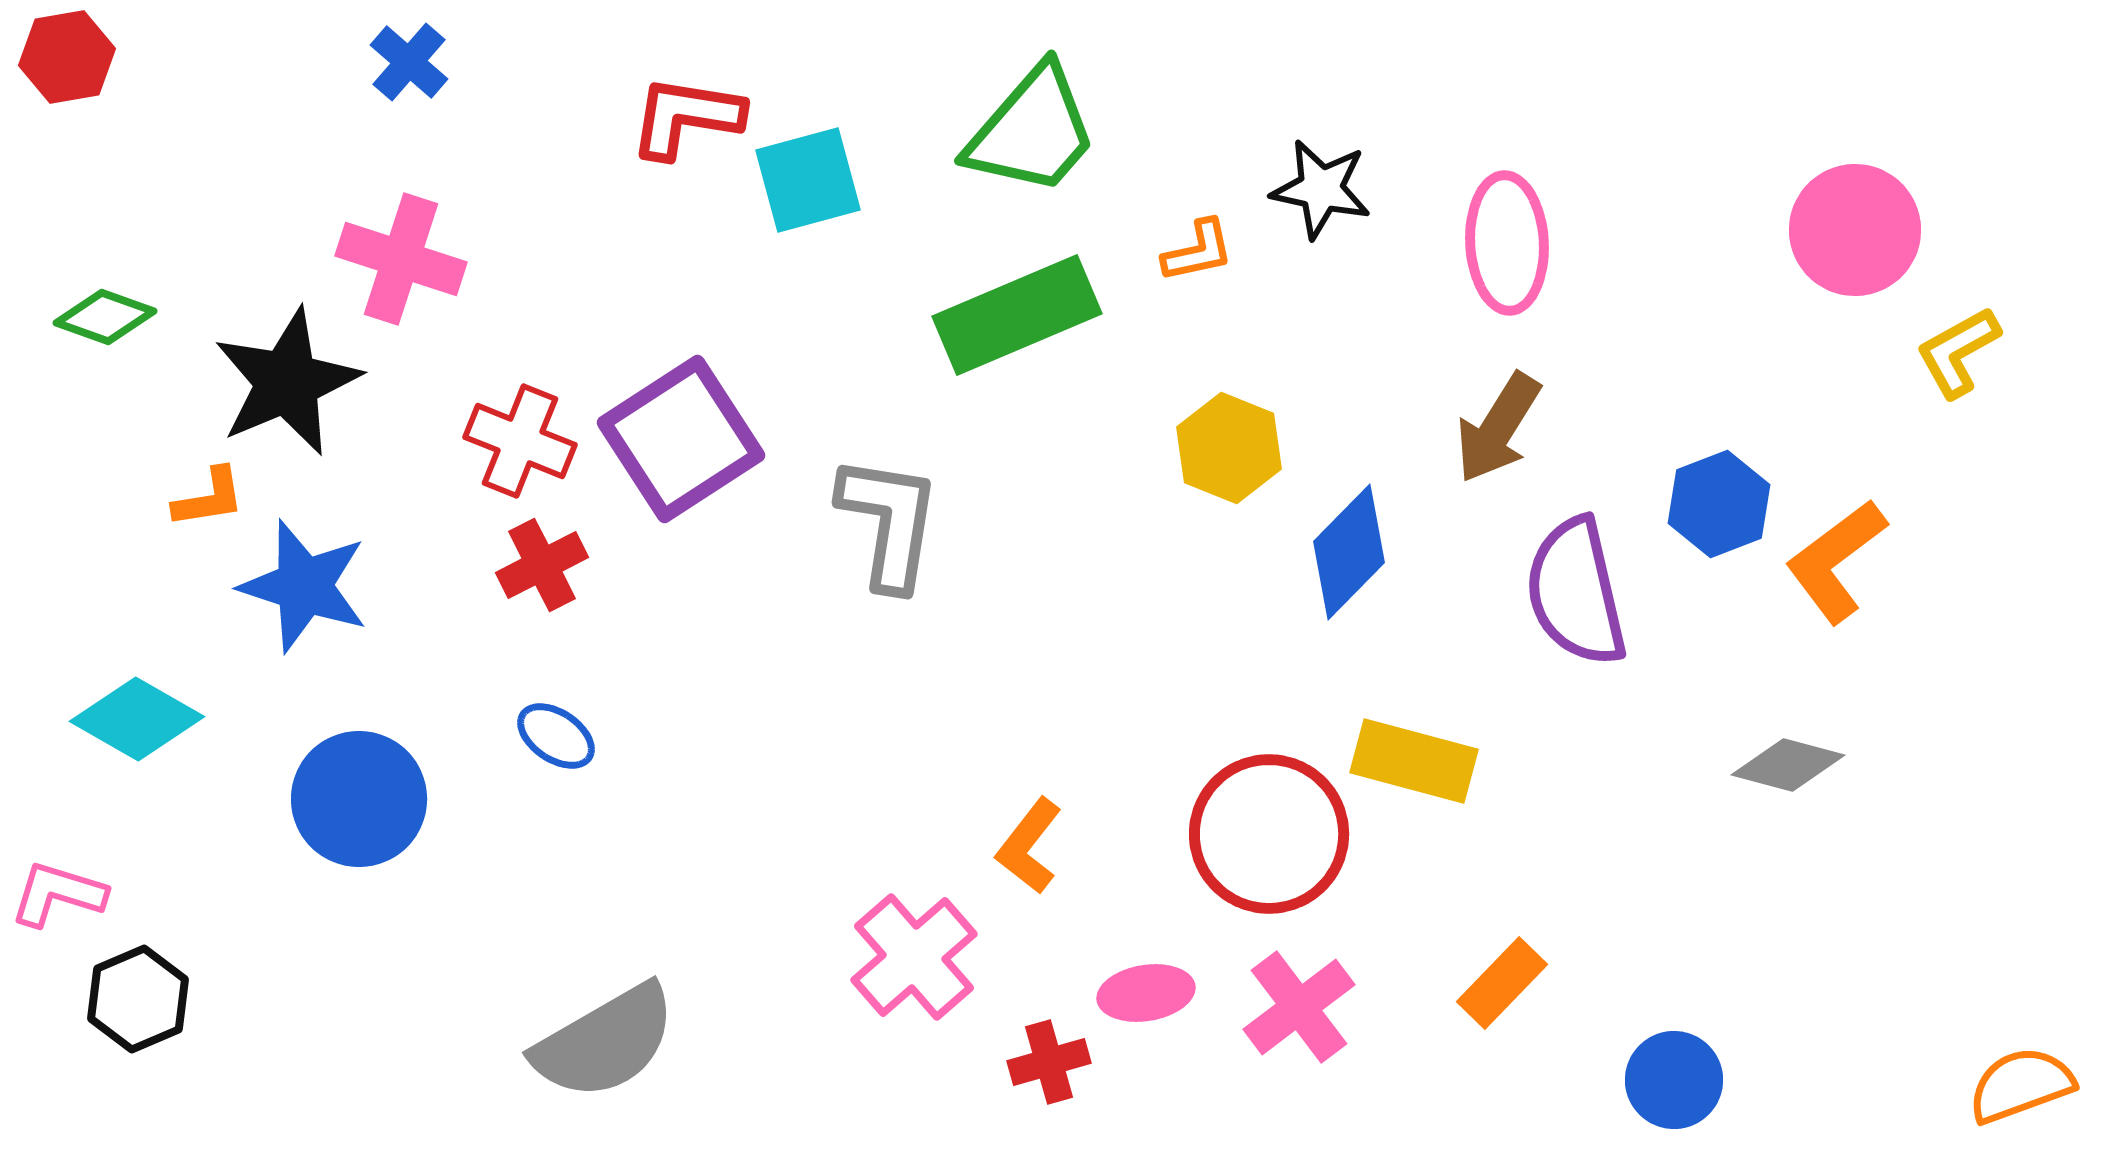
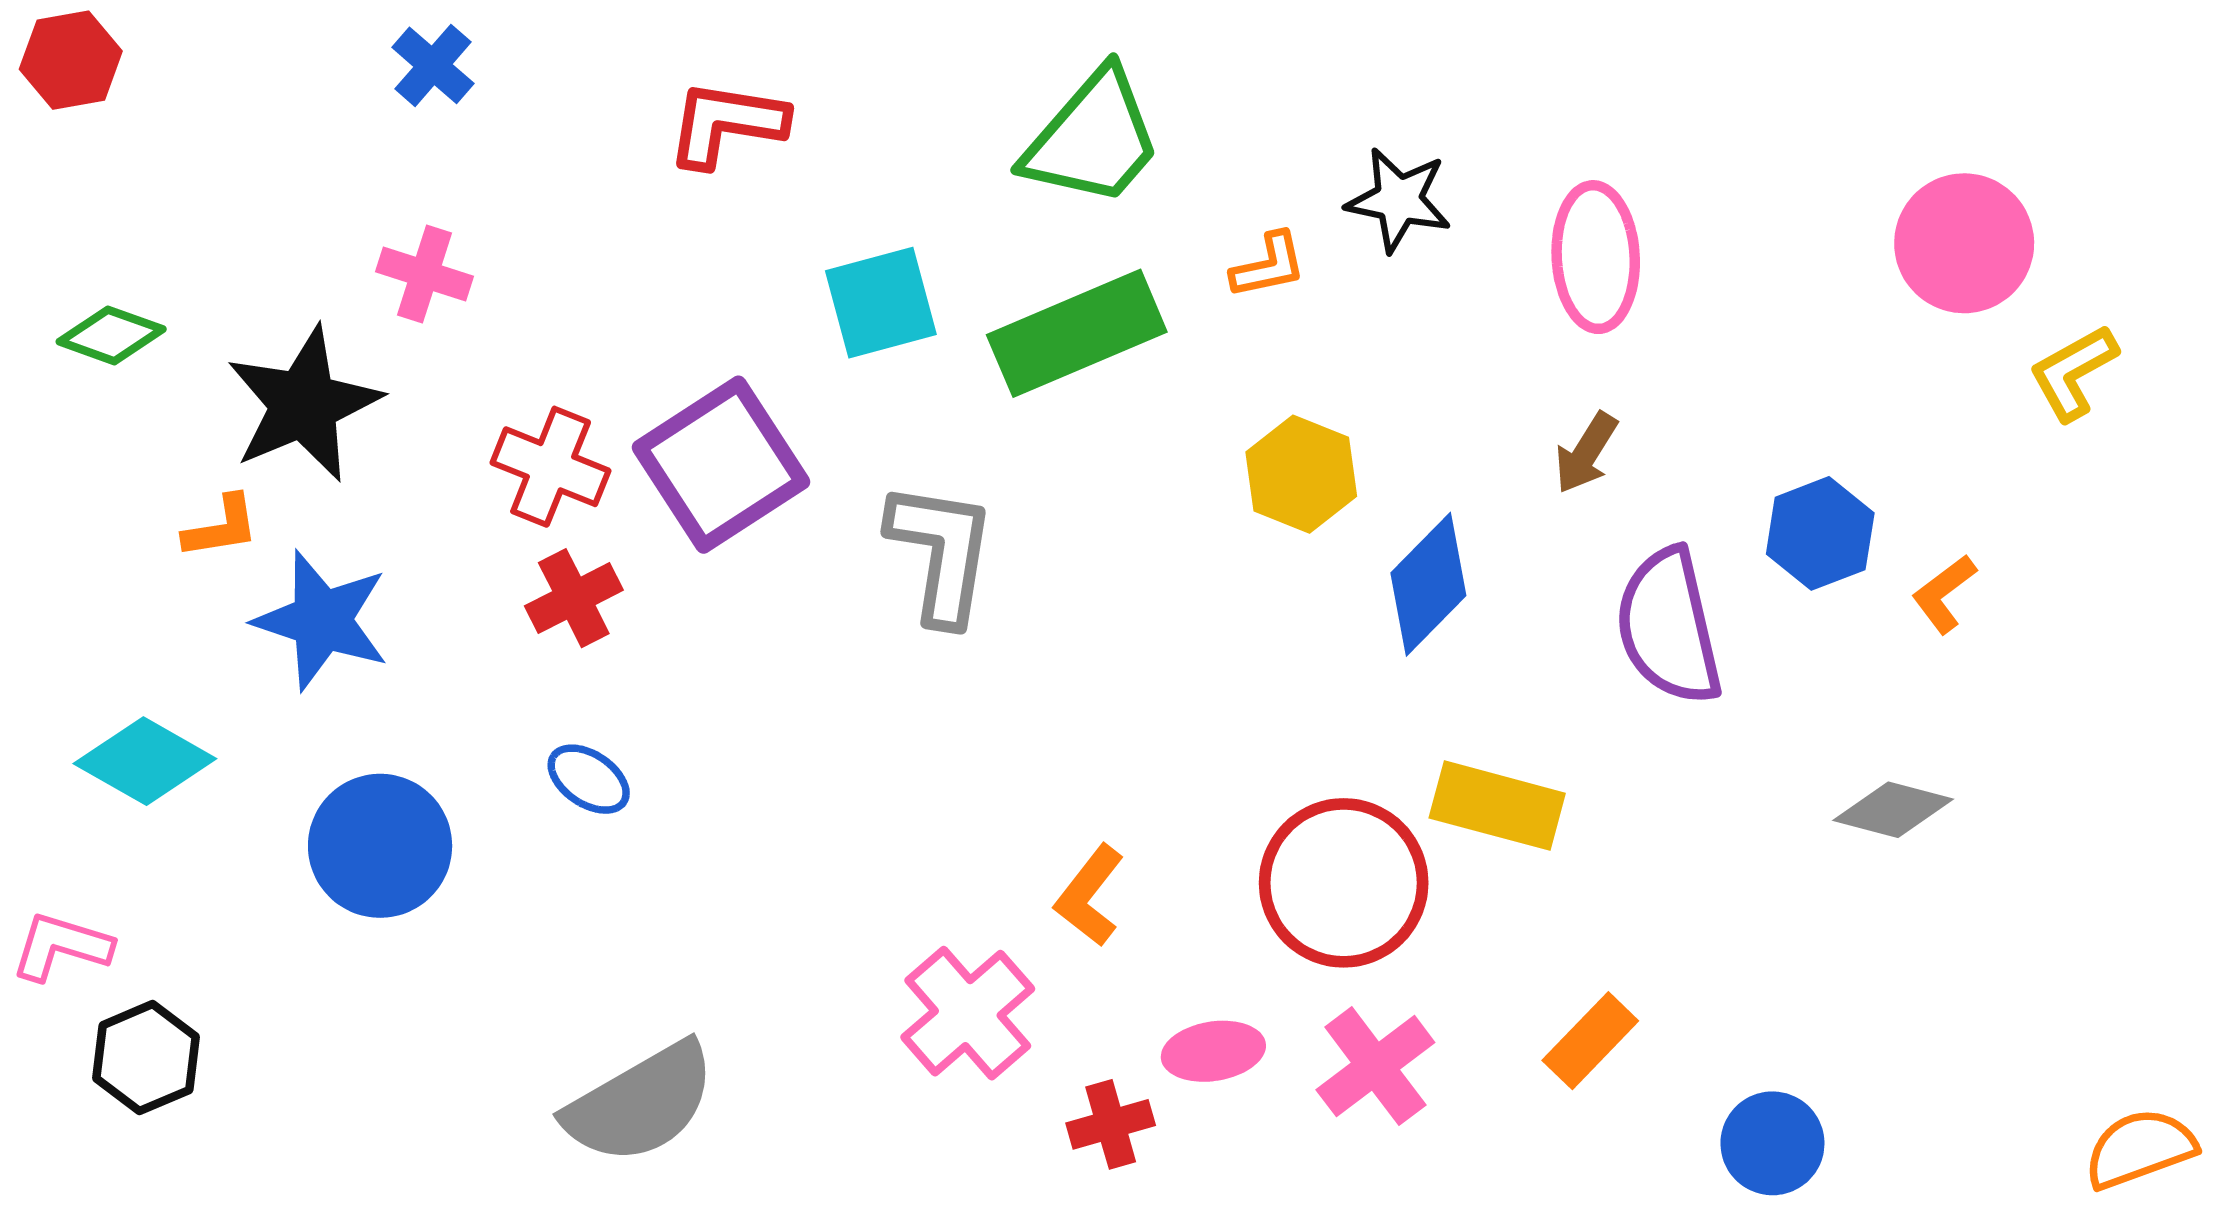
cyan square: (808, 180) -> (881, 303), moved
pink cross: (401, 259) -> (425, 274), size x0.7
brown arrow: (1498, 428) -> (1586, 453), size x0.7
orange L-shape: (1836, 561) -> (1944, 594), size x0.6

